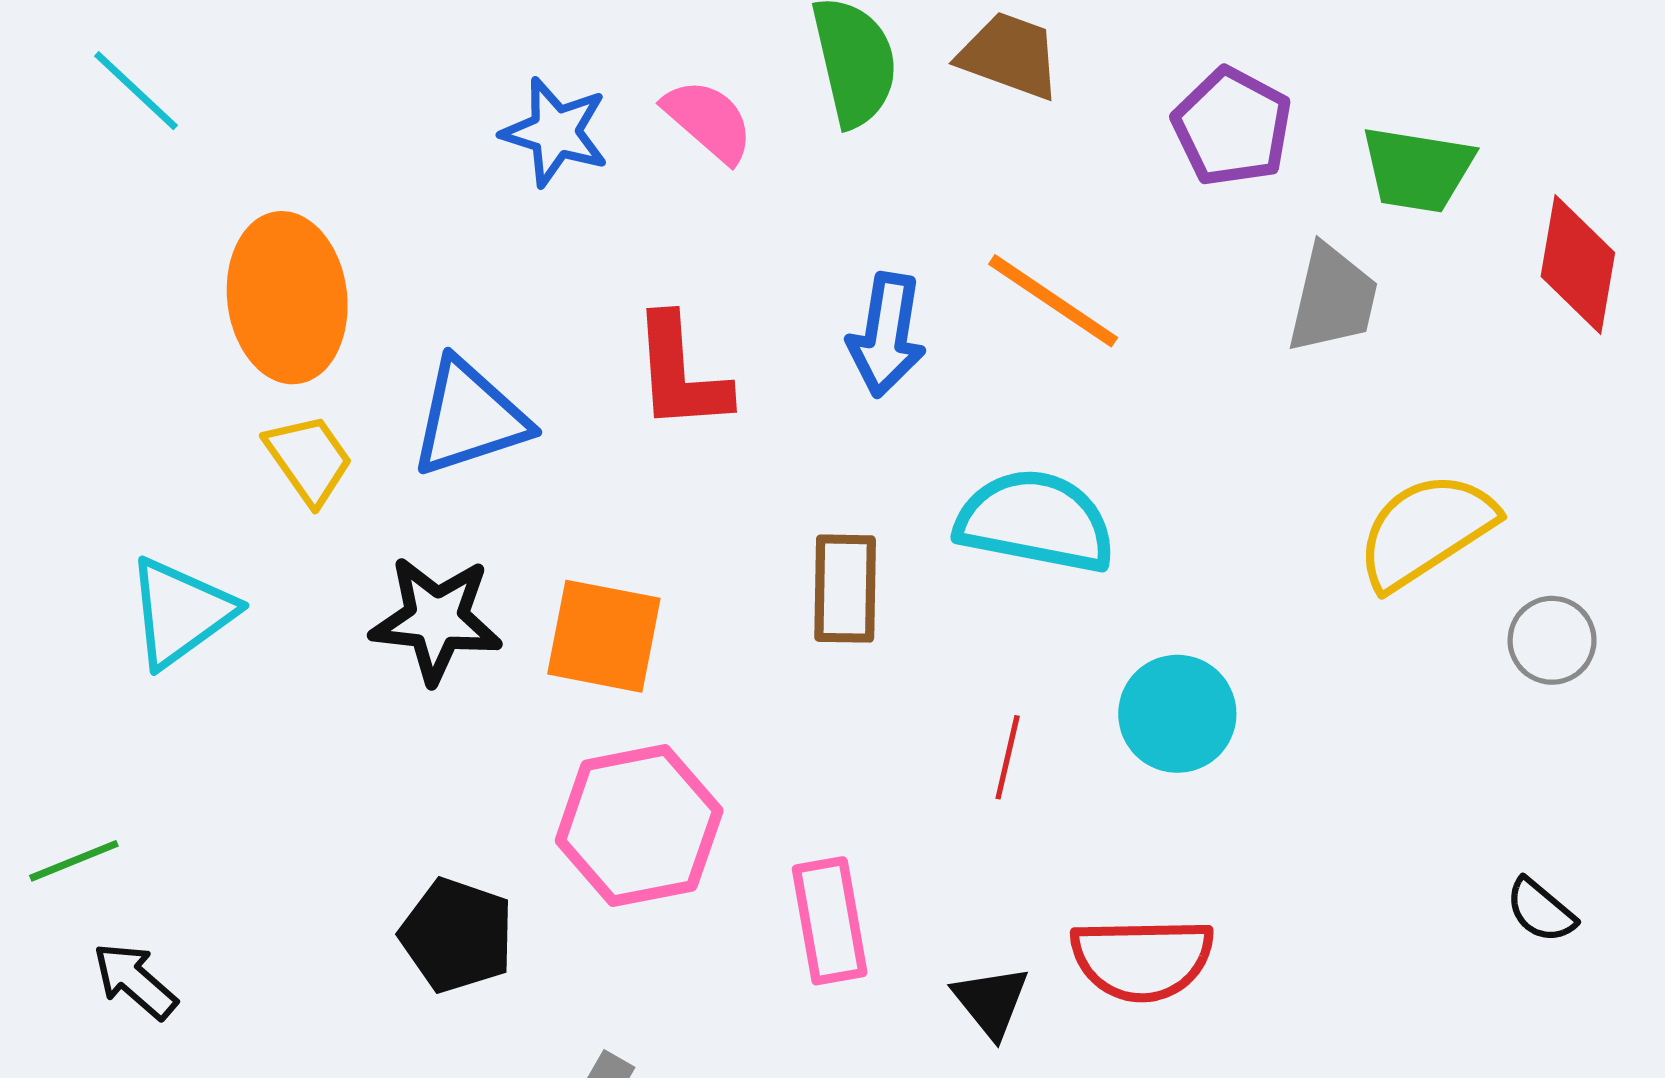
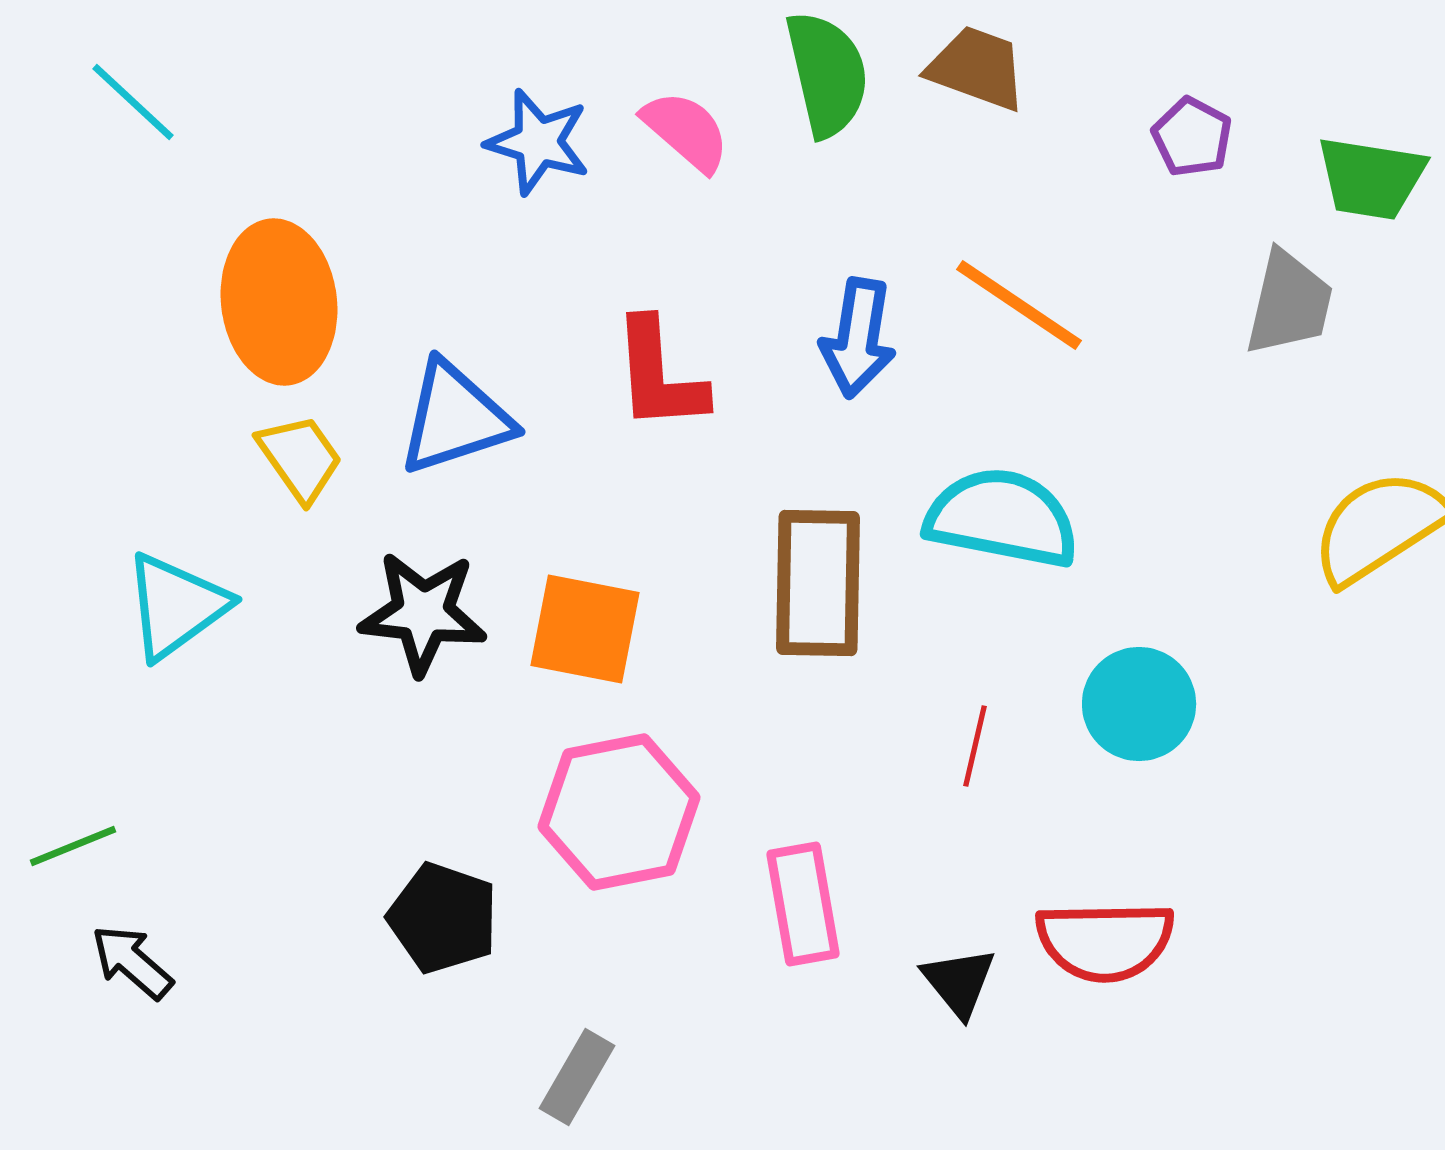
purple pentagon: (1232, 127) -> (1192, 137), size x0.7
brown rectangle: (845, 589) -> (818, 583), size x1.4

